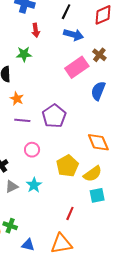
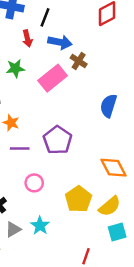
black line: (66, 12) -> (45, 17), moved
blue arrow: (74, 35) -> (60, 42), moved
brown cross: (99, 55) -> (79, 61), moved
pink rectangle: (77, 67) -> (53, 78), moved

